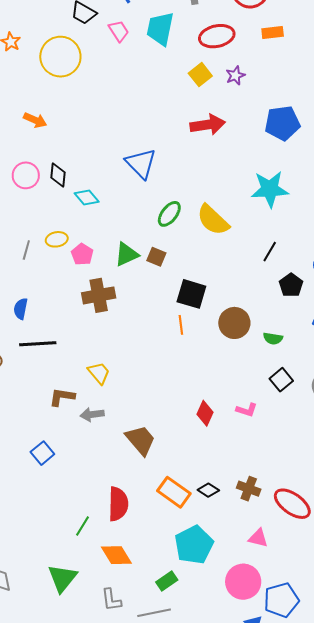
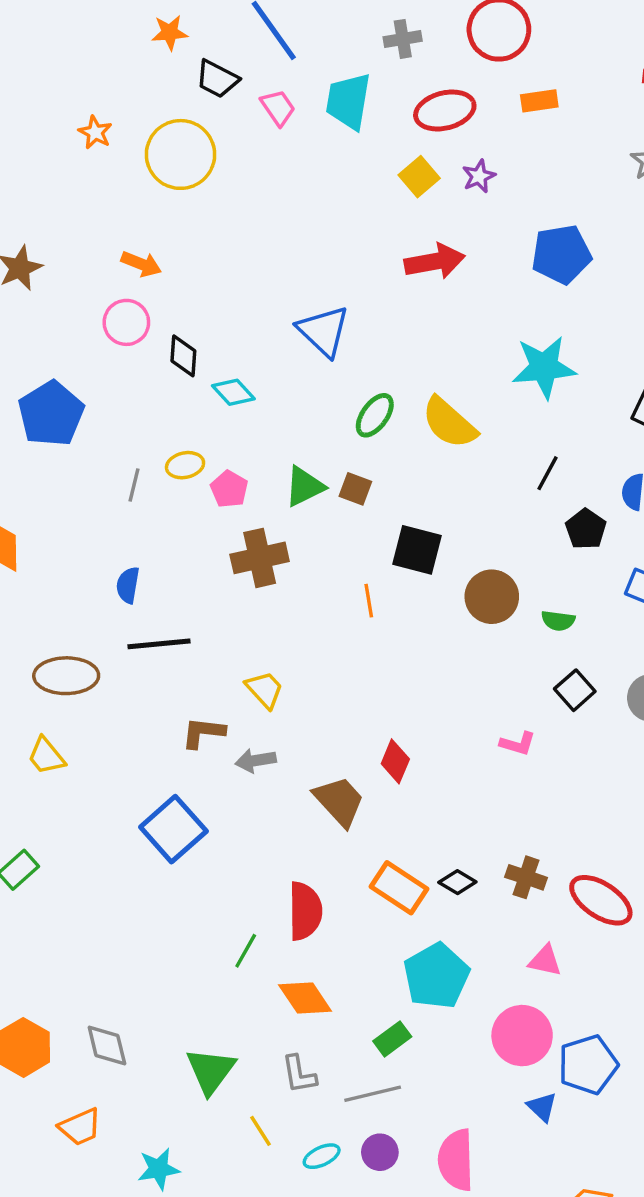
pink circle: (26, 175) -> (126, 322), moved
orange line: (181, 325) -> (369, 601), moved
red diamond: (205, 413) -> (395, 761), moved
blue square: (42, 453) -> (173, 829), size x1.6
green triangle: (62, 578) -> (211, 1071), moved

